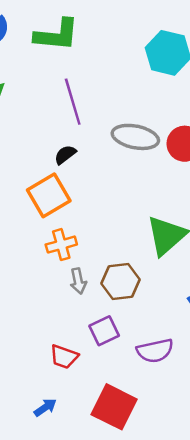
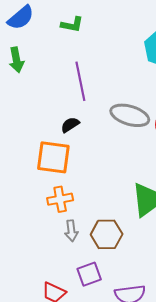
green L-shape: (57, 35) -> (72, 25), size x0.6
orange square: (49, 195) -> (53, 157), turned 33

